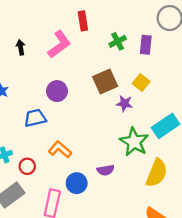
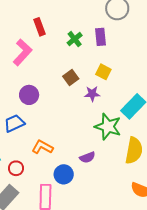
brown square: (105, 81) -> (71, 77), size x0.7

